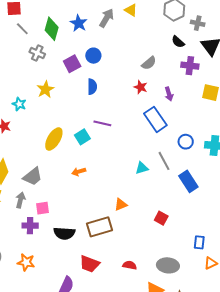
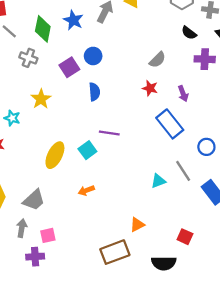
black semicircle: (64, 233) -> (164, 263), moved

